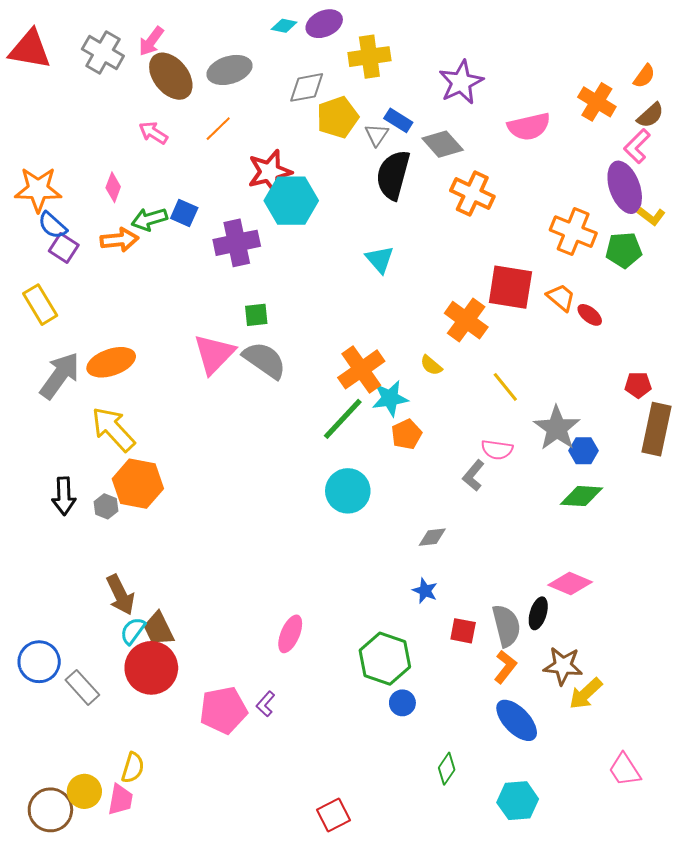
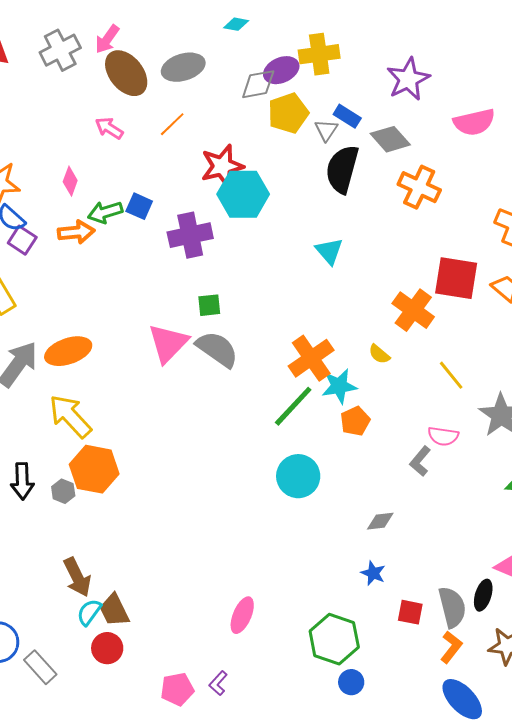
purple ellipse: (324, 24) -> (281, 70), moved
gray cross: (103, 52) -> (60, 50), turned 33
red circle: (151, 668) -> (107, 648), size x0.6
pink pentagon: (223, 710) -> (177, 689), size x0.7

